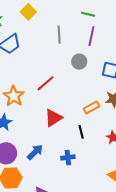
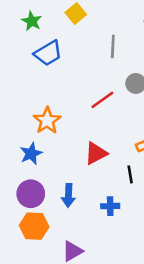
red line: (45, 83) -> (102, 100), moved
blue arrow: (35, 152) -> (68, 195), turned 132

